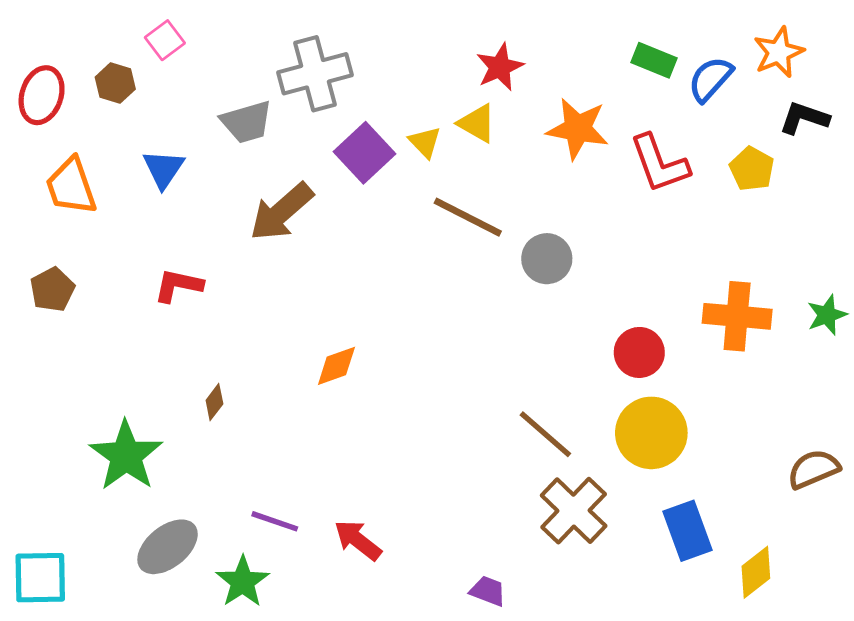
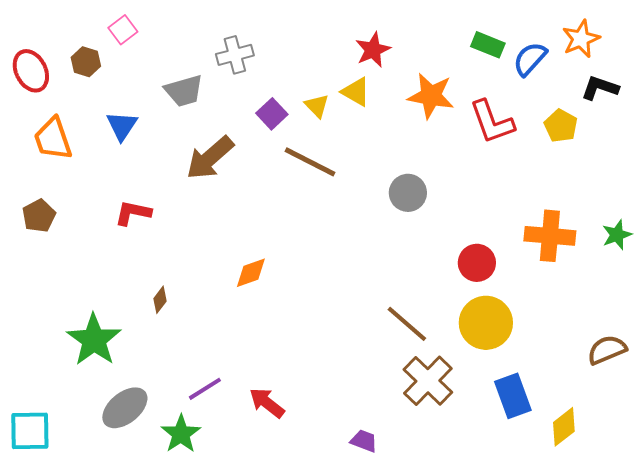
gray cross: (315, 74) -> (235, 55), size x0.7
red ellipse: (42, 95) -> (31, 71), turned -45
purple square: (365, 153) -> (272, 114), size x0.7
brown line: (468, 217) -> (310, 162), moved
purple line: (275, 521) -> (205, 389), turned -51

